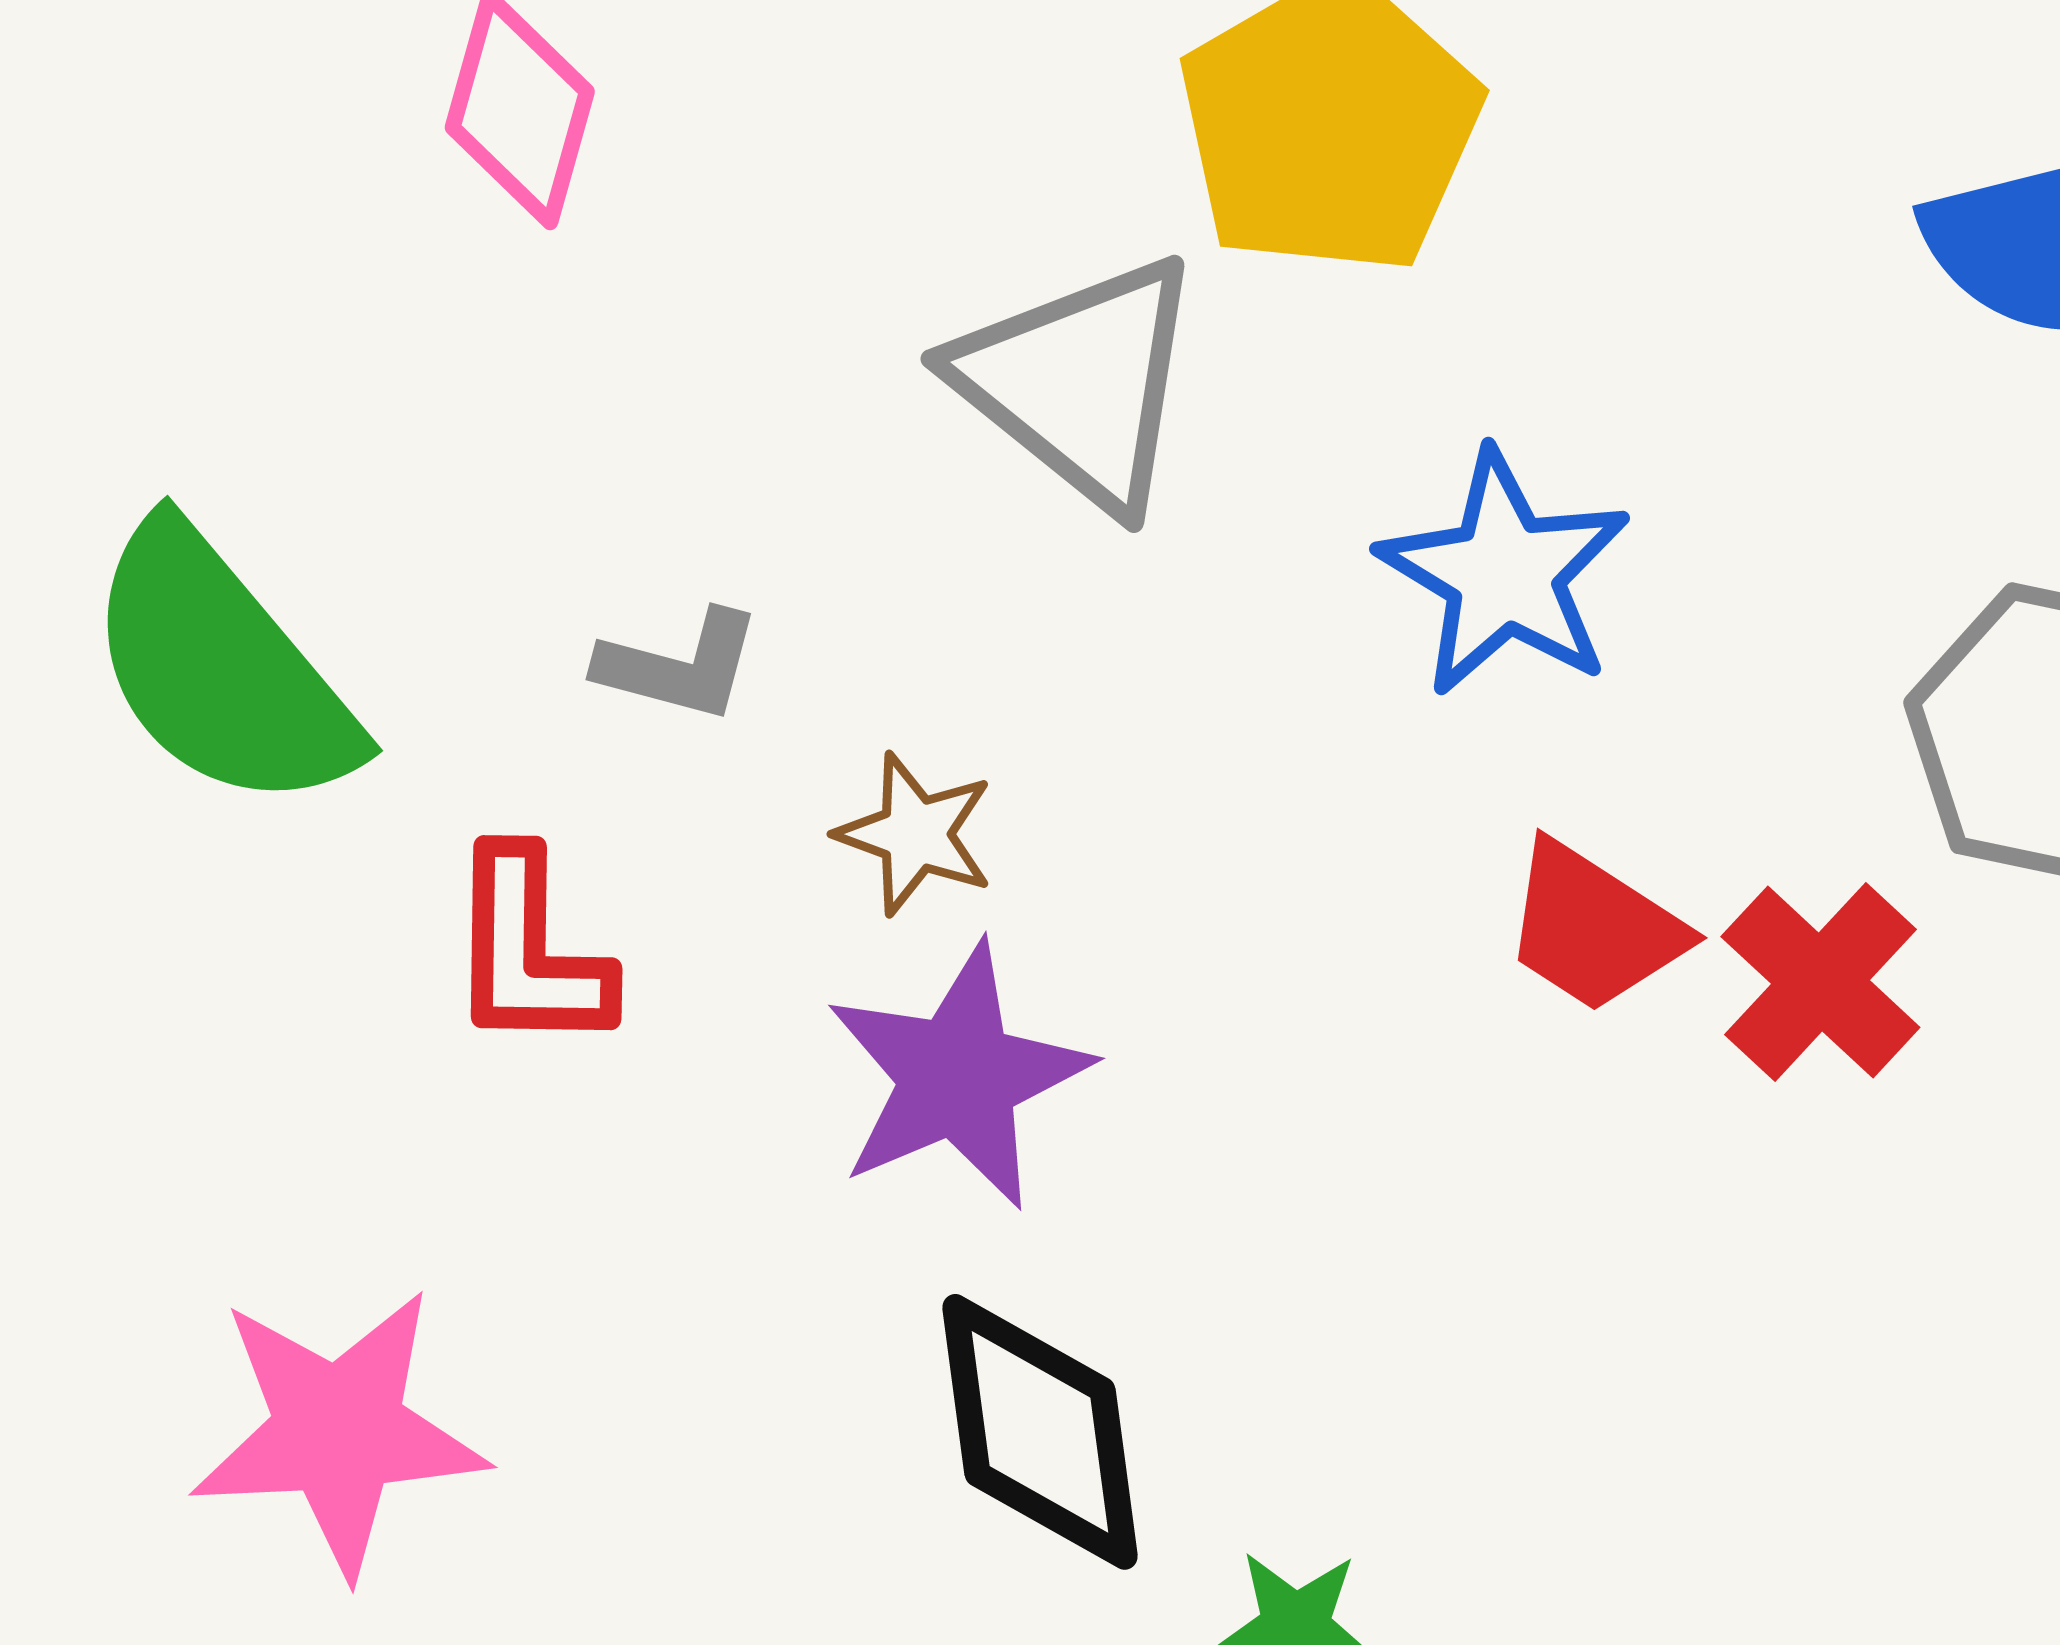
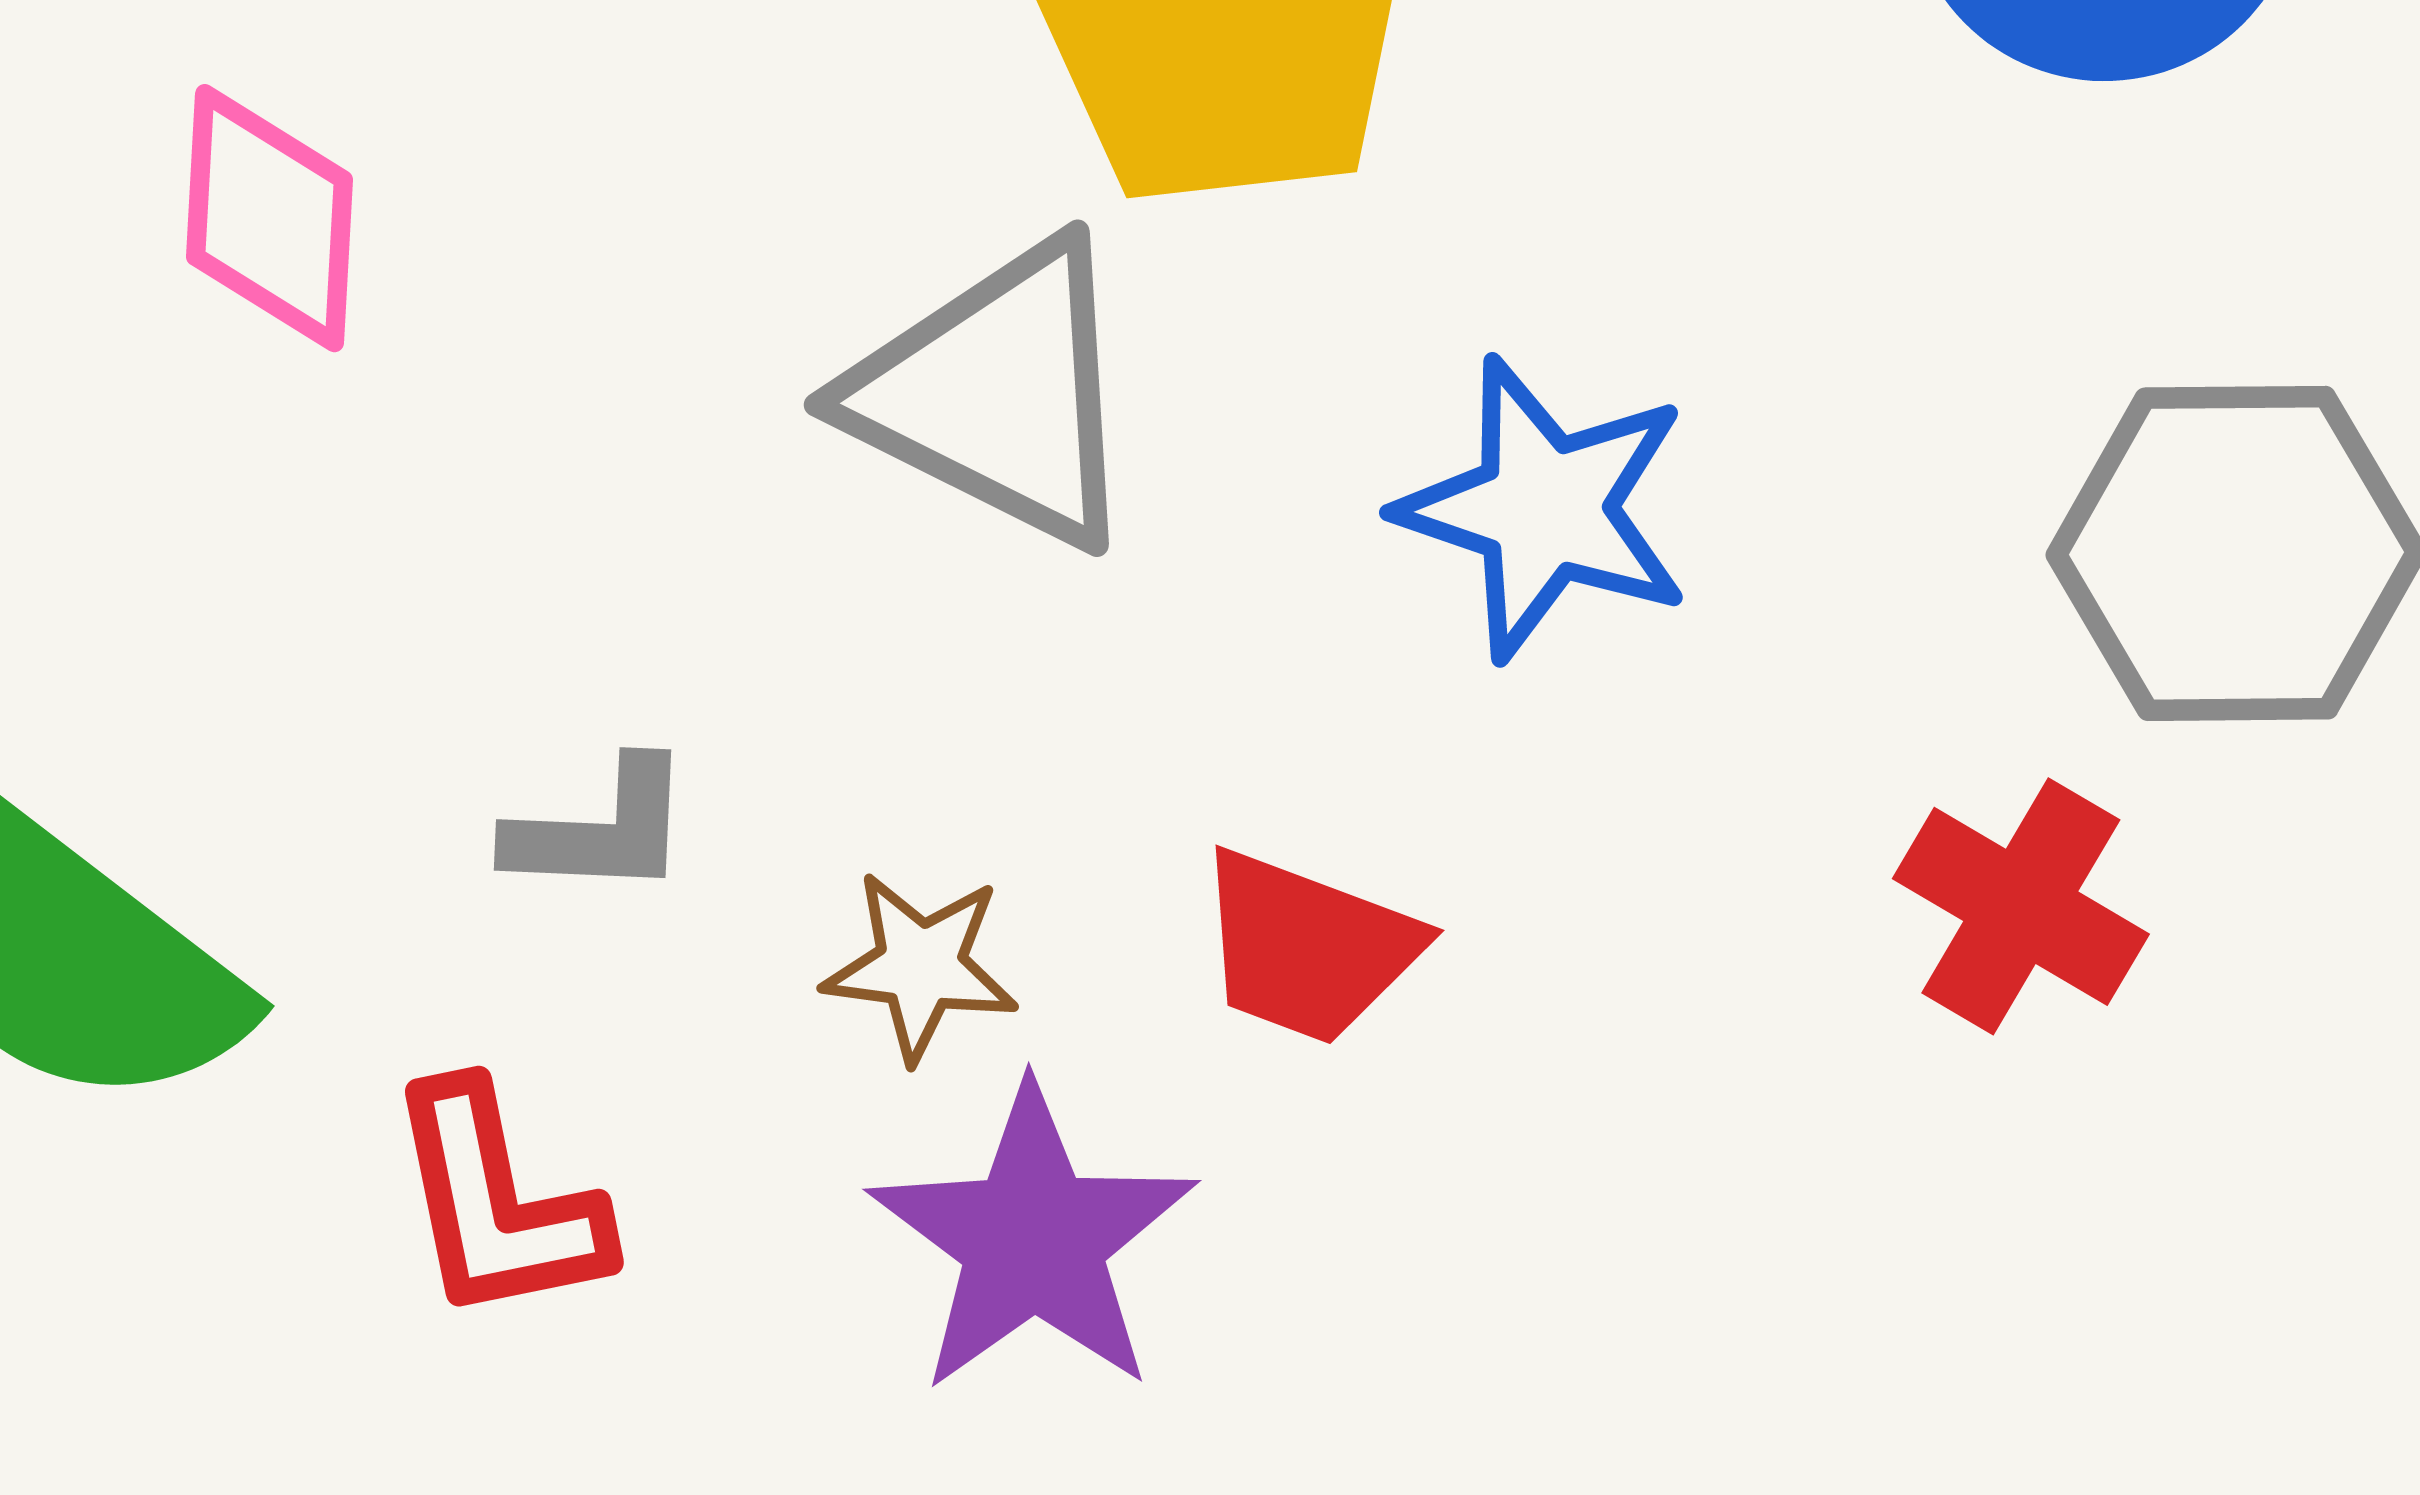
red trapezoid: (1594, 927) -> (1308, 947), moved

